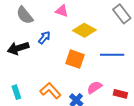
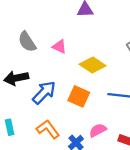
pink triangle: (62, 11) -> (59, 47), moved
blue arrow: (44, 38) -> (44, 92), moved, size x1.6

